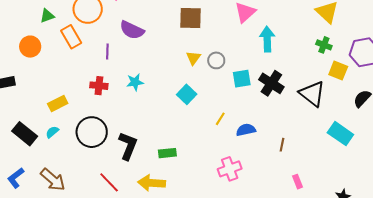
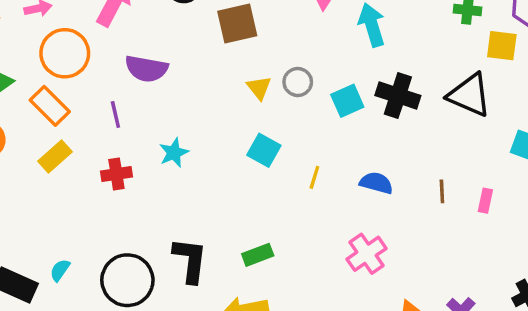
yellow rectangle: (58, 103) -> (55, 157), moved
yellow line: (220, 119) -> (314, 177), moved
blue semicircle: (246, 130) -> (376, 183), turned 42
black circle: (92, 132) -> (127, 280), moved
pink rectangle: (298, 182) -> (485, 201), moved, turned 48

